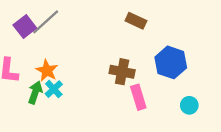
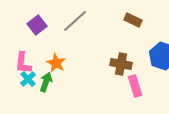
gray line: (46, 22) -> (75, 21), moved
cyan cross: (54, 89) -> (28, 79), moved

